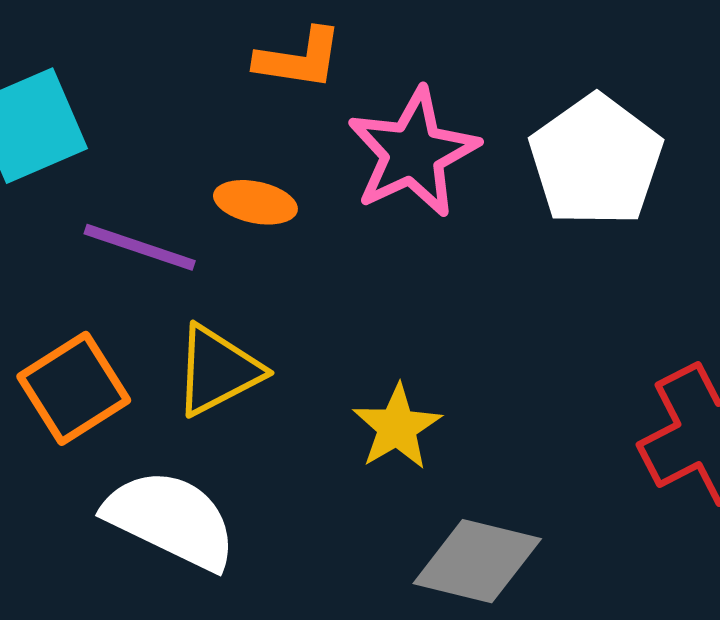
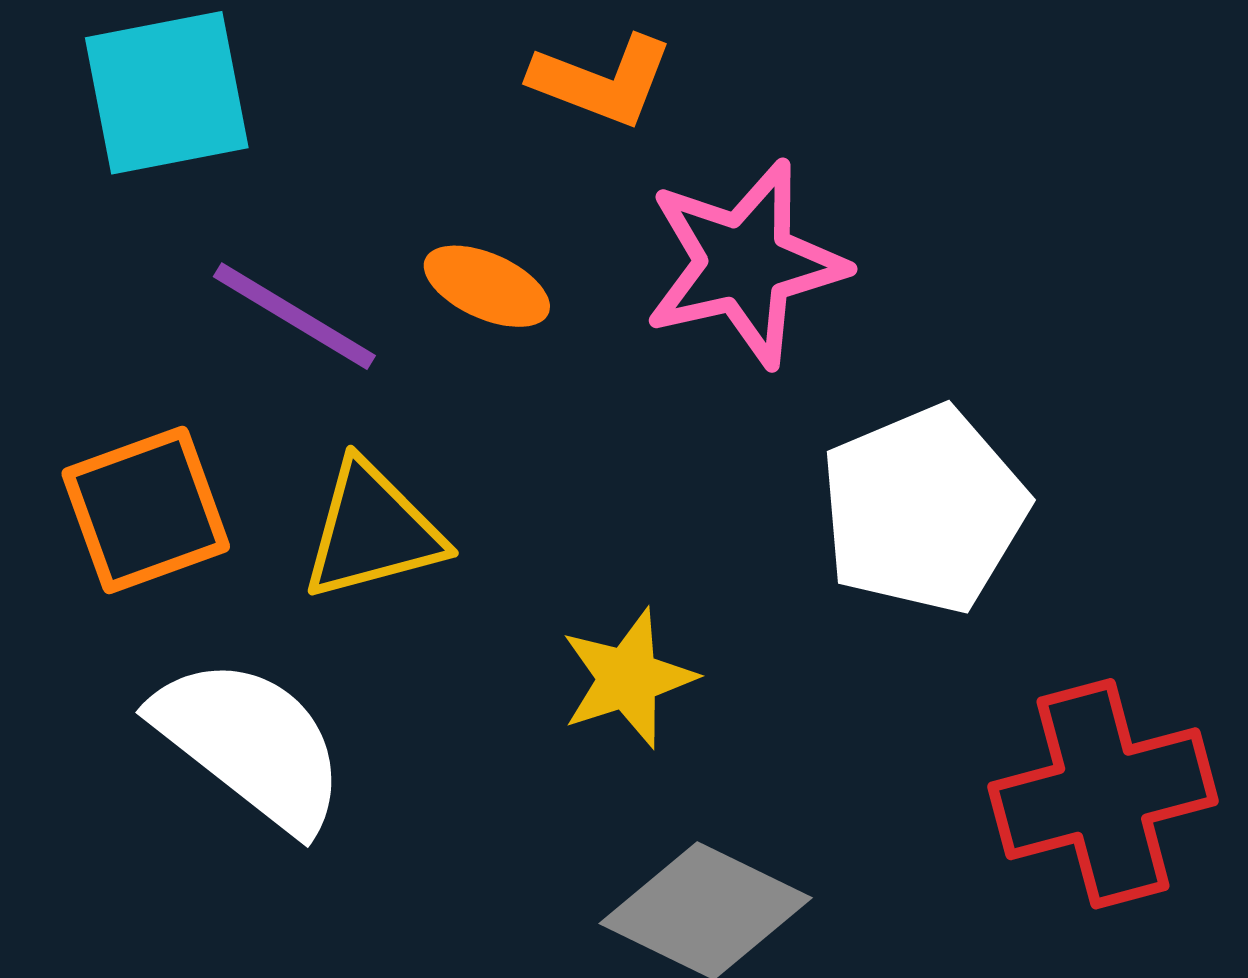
white pentagon: (596, 161) -> (924, 510), moved

